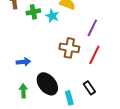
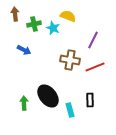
red line: (94, 55) -> (95, 67), turned 42
blue arrow: (23, 62) -> (24, 50), moved, turned 32
black rectangle: (89, 88) -> (90, 100), turned 32

